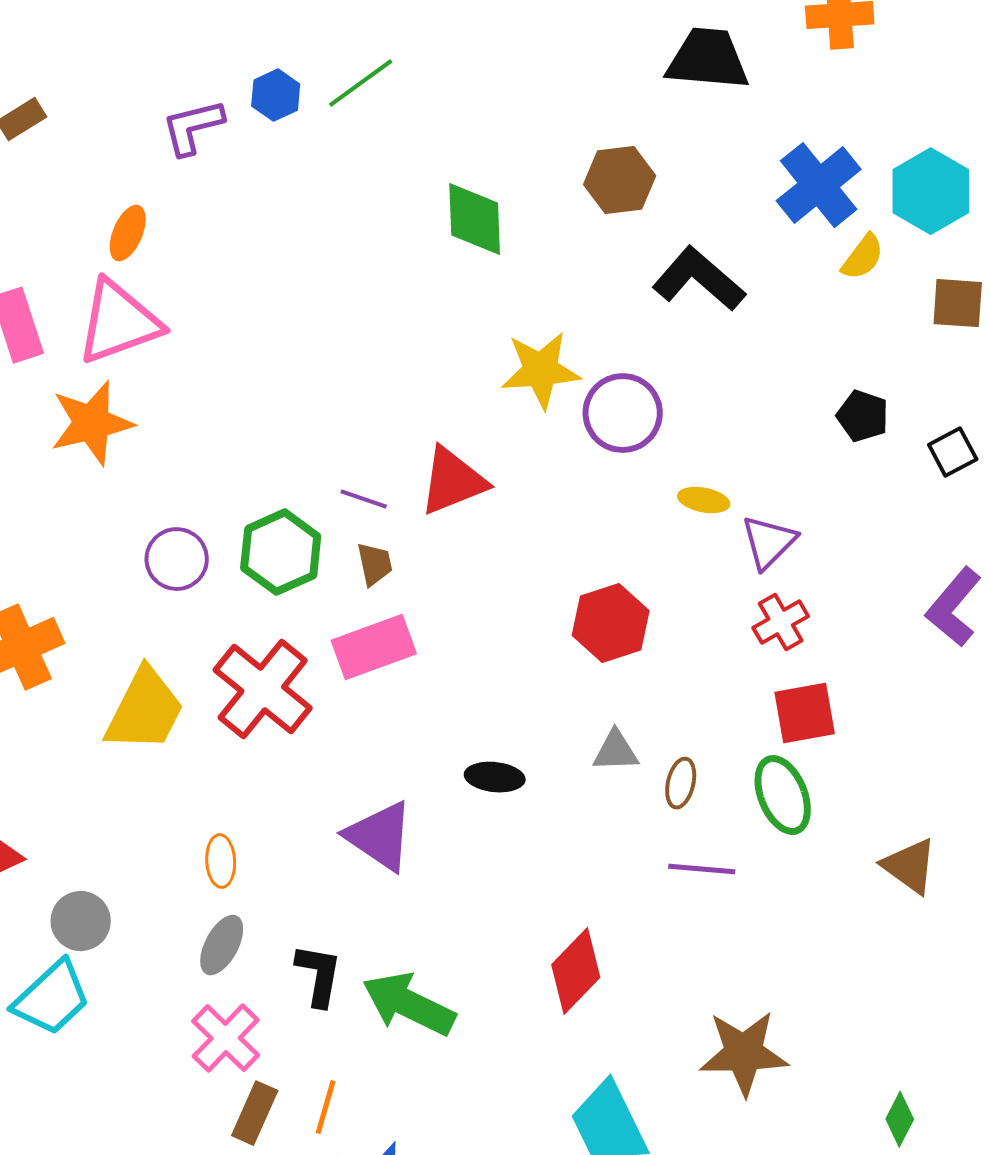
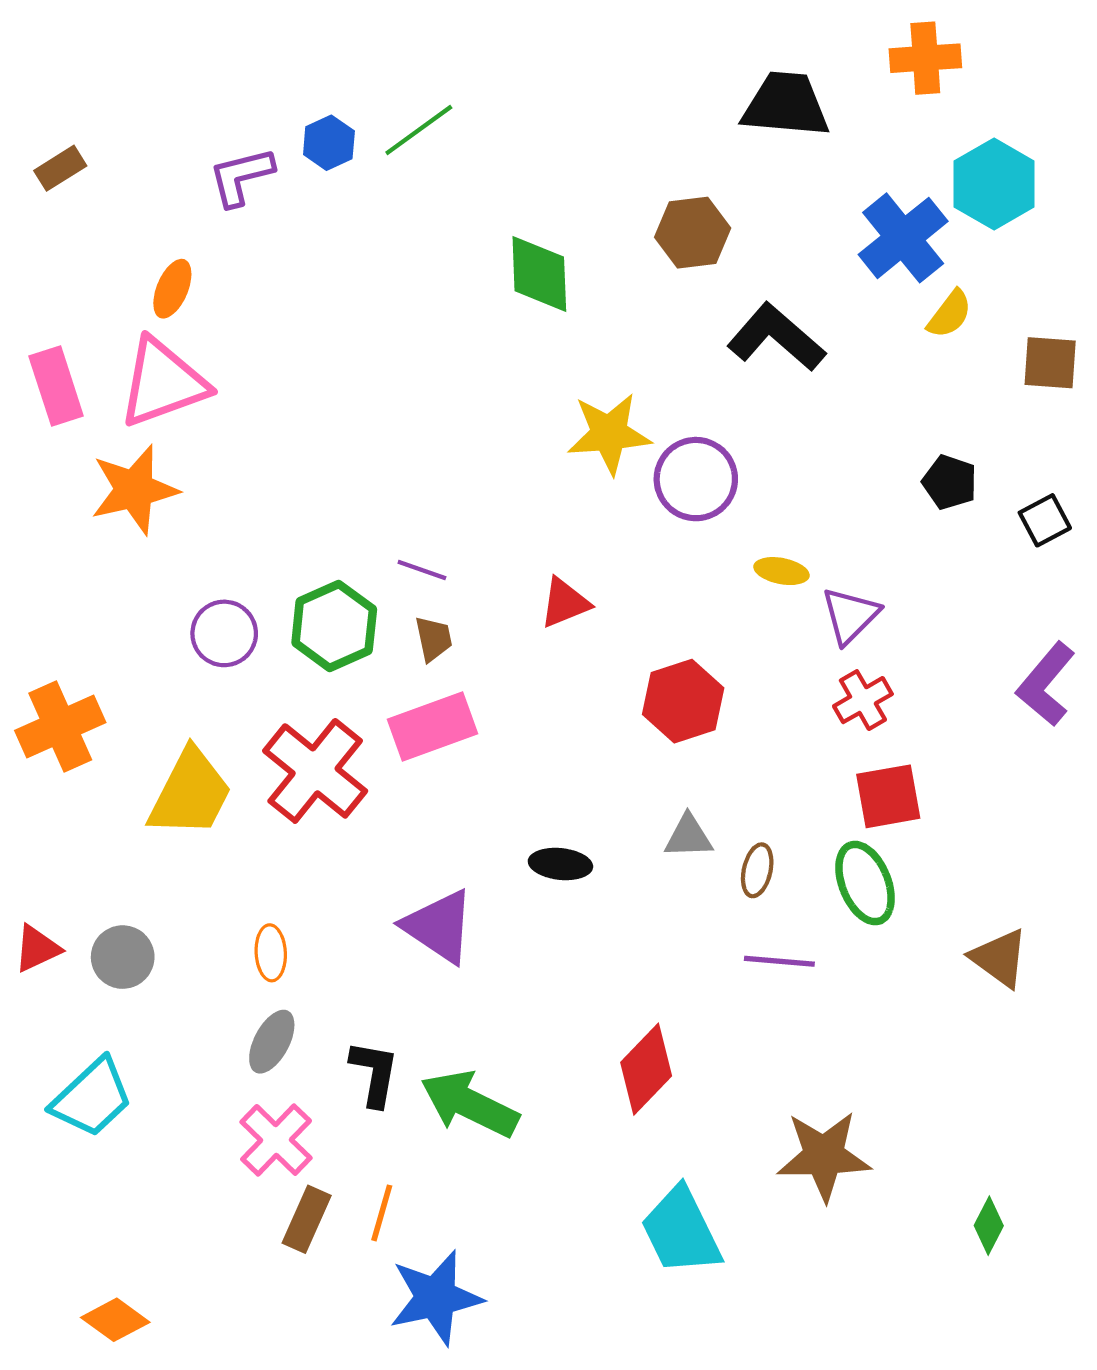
cyan hexagon: (931, 191) -> (994, 184), moved
red triangle: (453, 481) -> (565, 603), moved, size x0.7
gray circle: (81, 921) -> (123, 957), moved

